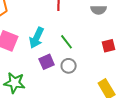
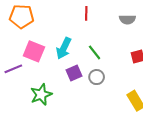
green star: (15, 83) -> (41, 95), turned -30

